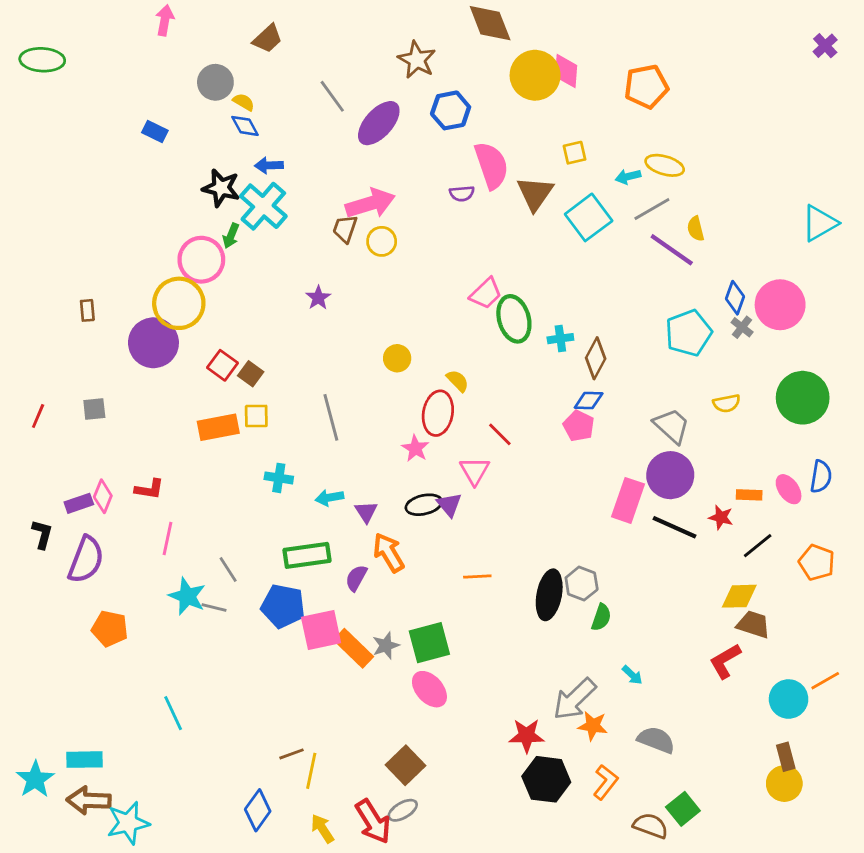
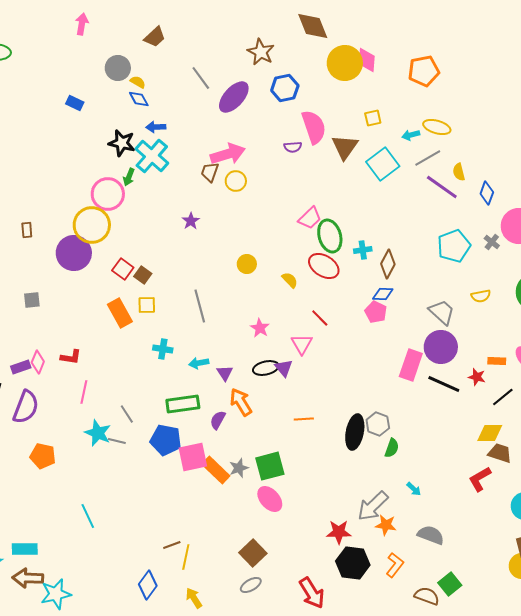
blue diamond: (735, 298) -> (487, 193), moved
red ellipse: (438, 413) -> (324, 266), moved, turned -68
orange rectangle: (218, 427) -> (120, 313), turned 72
red arrow: (373, 822) -> (312, 593), moved

